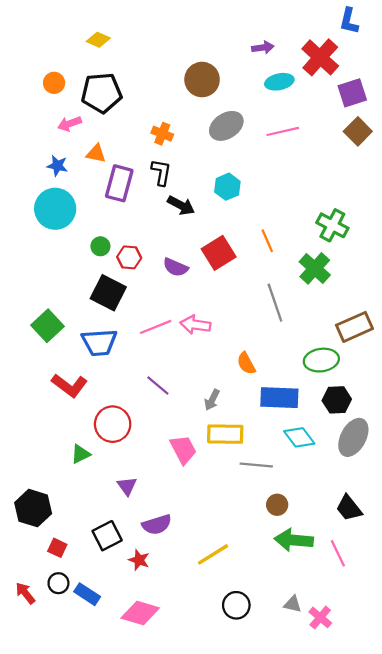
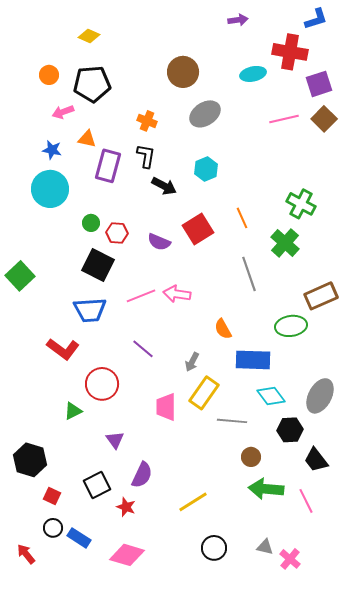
blue L-shape: (349, 21) -> (316, 19), turned -120
purple arrow: (263, 47) -> (238, 20), moved
red cross: (320, 57) -> (290, 52), turned -32
pink line: (283, 131) -> (284, 119), moved
green square: (47, 326) -> (20, 276), moved
black hexagon: (337, 400) -> (290, 430), moved
yellow rectangle: (225, 434) -> (204, 393), turned -56
pink trapezoid: (183, 450) -> (166, 407), turned -152
purple semicircle: (157, 525) -> (142, 475), turned -48
red arrow: (25, 593) -> (26, 554), moved

